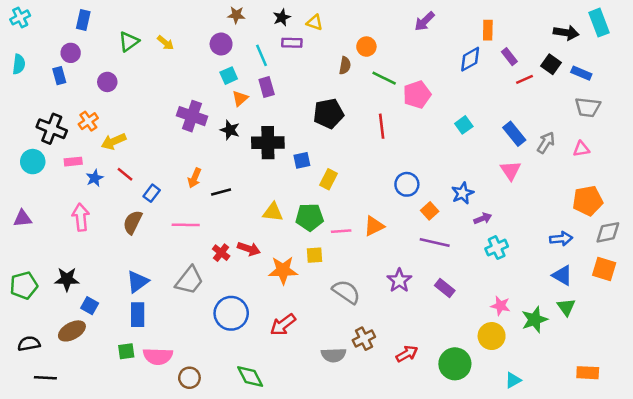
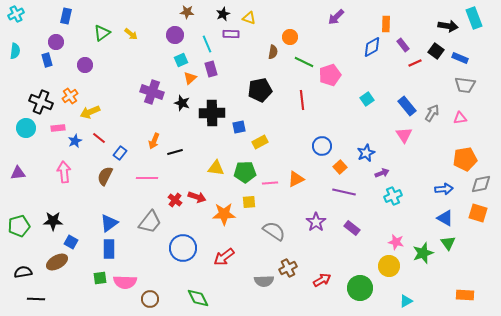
yellow rectangle: (329, 179) -> (260, 142), turned 35

